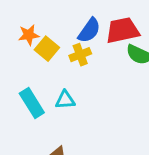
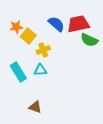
blue semicircle: (89, 30) -> (56, 24), turned -84
yellow cross: (80, 55) -> (43, 50), moved

